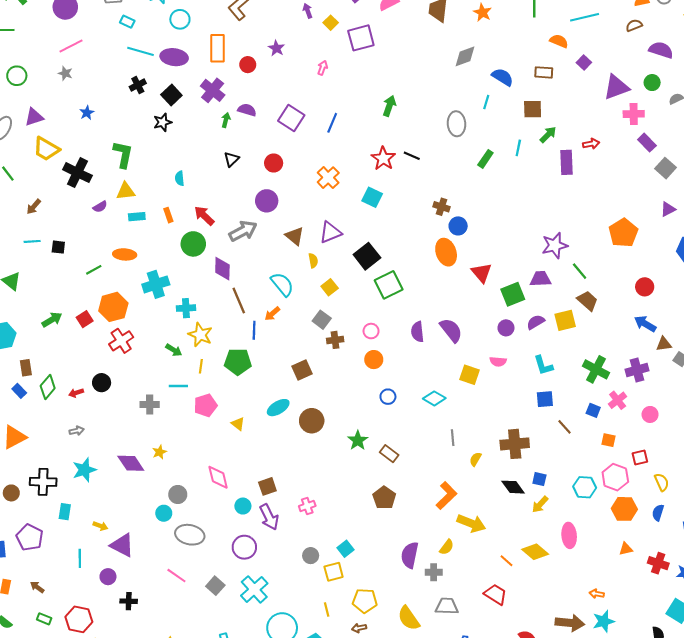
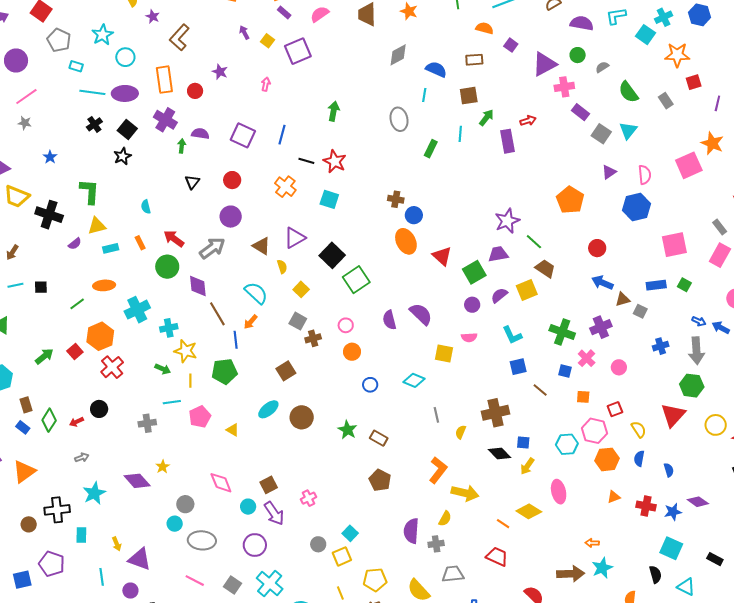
black line: (412, 156) -> (306, 161), moved
yellow arrow: (100, 526) -> (117, 544), turned 56

